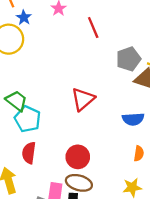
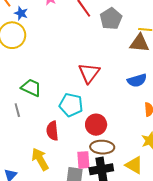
gray pentagon: (128, 59) -> (111, 19), moved
cyan pentagon: (28, 119) -> (71, 105), moved

